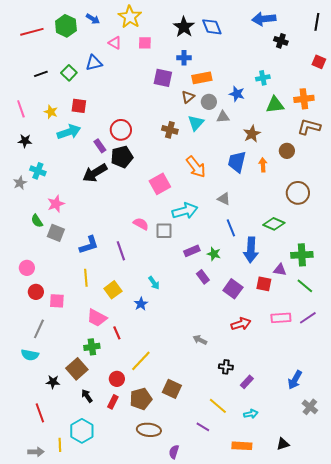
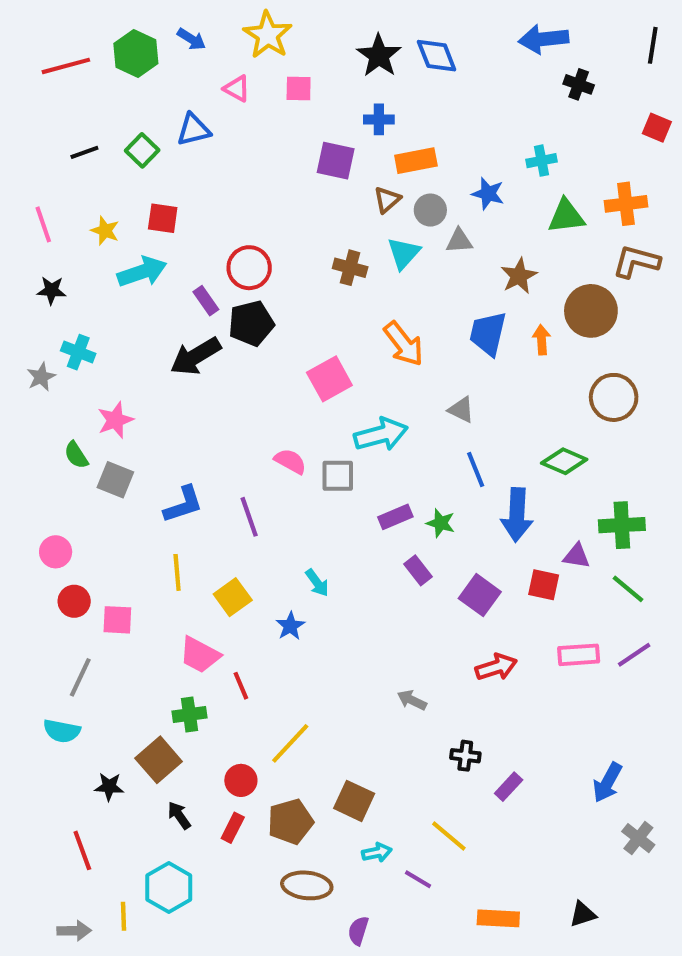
brown circle: (287, 151) -> (591, 311), size x1.6
cyan arrow: (251, 414) -> (377, 852), moved

